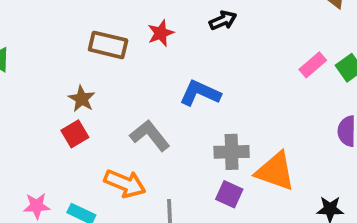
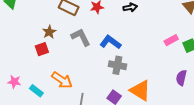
gray L-shape: (150, 135) -> (81, 37), moved
gray cross: (232, 152) -> (117, 65), moved

